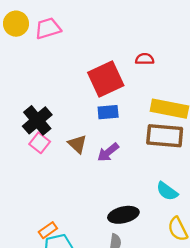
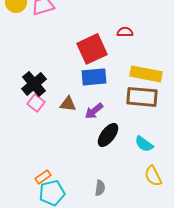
blue rectangle: (108, 112) -> (94, 77), size x1.4
brown triangle: (77, 144) -> (68, 104), turned -36
black ellipse: (123, 215) -> (108, 135), moved, turned -40

